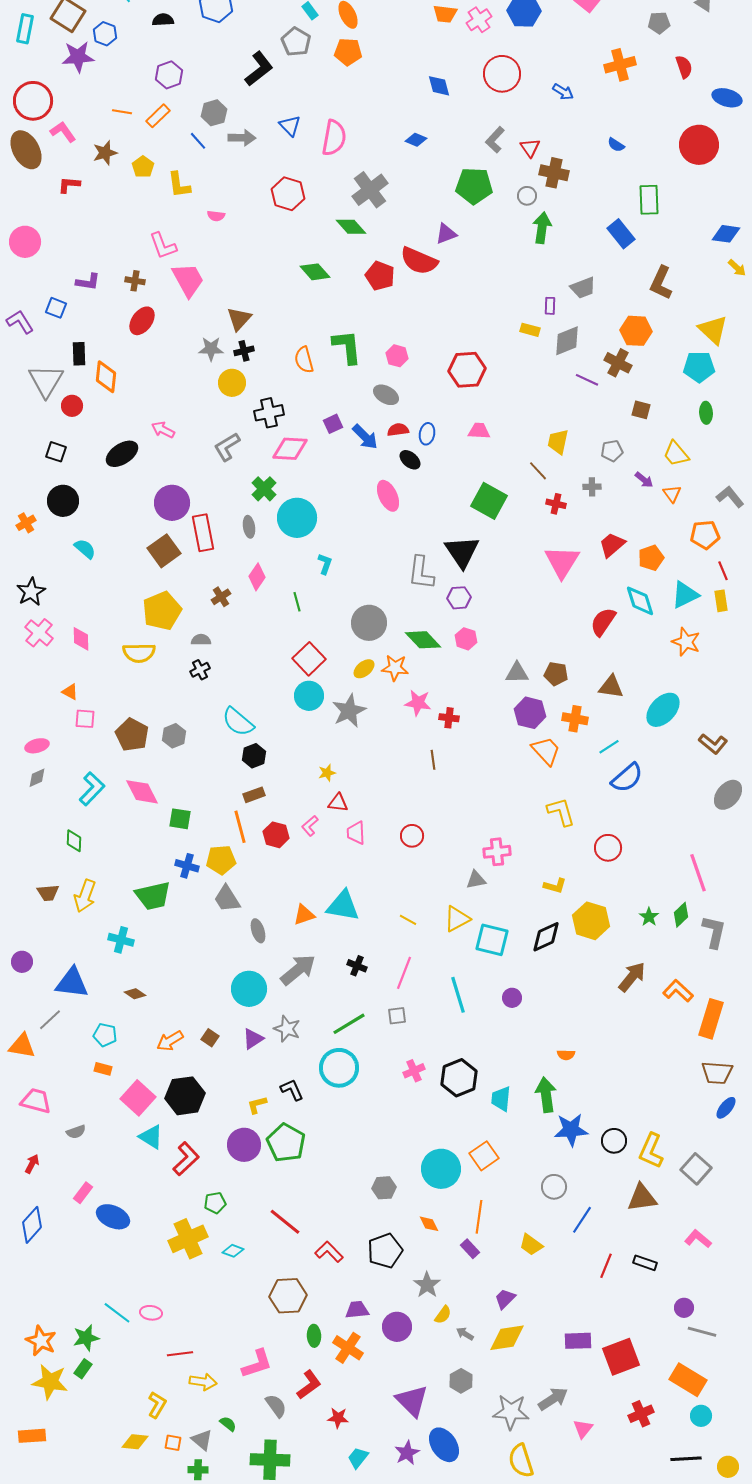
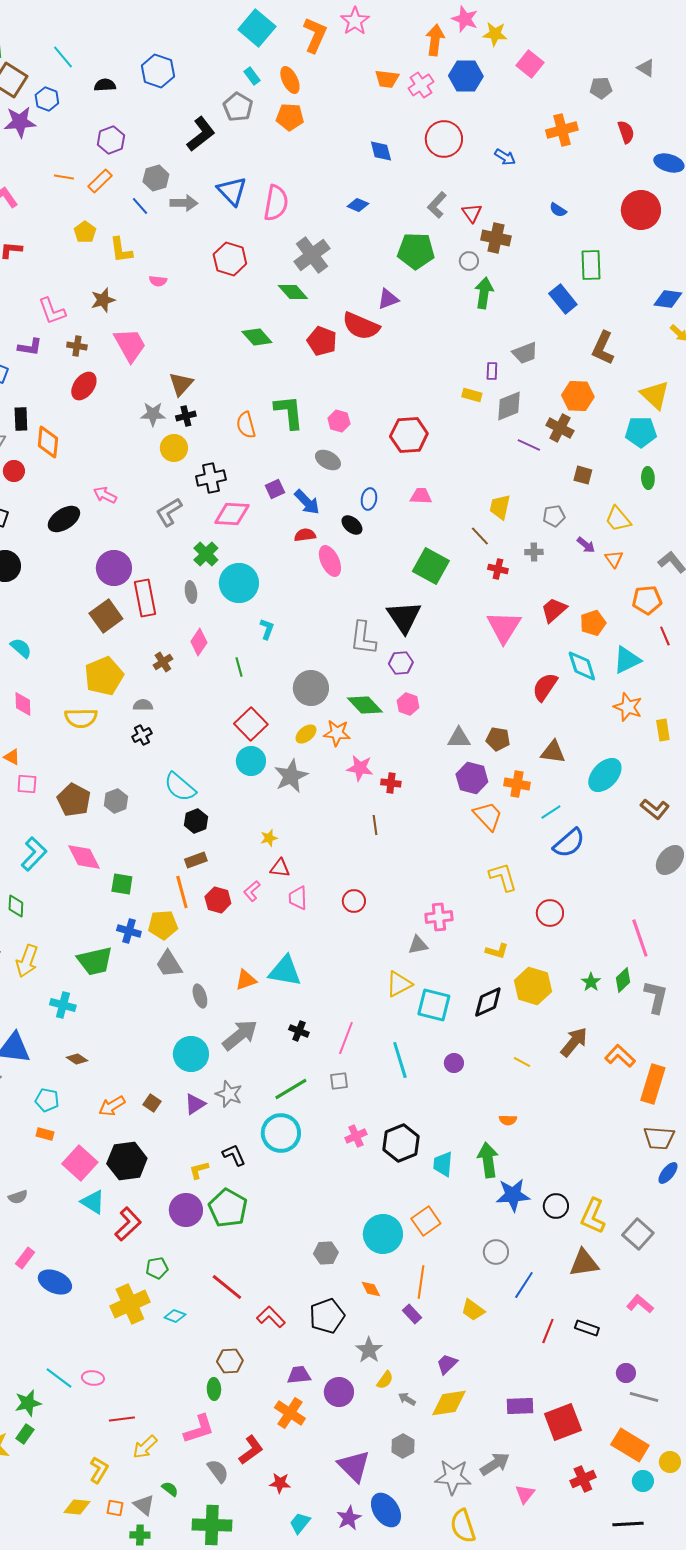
blue triangle: (290, 126) -> (232, 191), size x1.4
brown star: (105, 153) -> (103, 300), moved
pink L-shape: (163, 246) -> (52, 311), moved
red semicircle: (398, 430) -> (305, 535), moved
cyan semicircle: (85, 549) -> (21, 648), moved
yellow rectangle: (721, 601) -> (663, 730), moved
yellow line: (408, 920) -> (522, 1062), moved
brown hexagon: (288, 1296) -> (230, 1361), size x0.7
green ellipse: (314, 1336) -> (214, 1389), moved
yellow arrow: (203, 1382) -> (145, 1447), turned 128
yellow circle: (728, 1467) -> (670, 1462), moved

